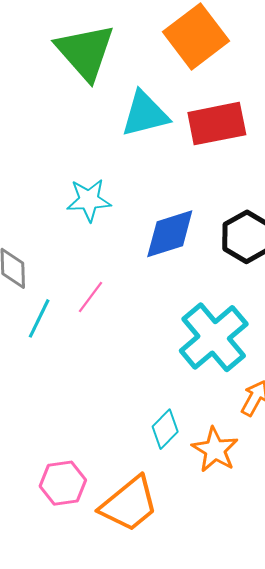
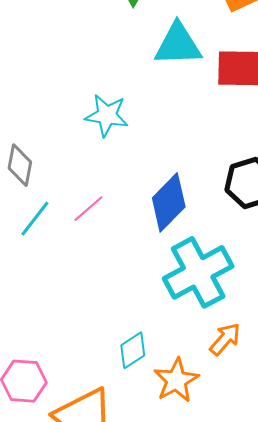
blue diamond: (170, 234) -> (169, 202), moved, turned -40

